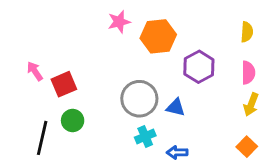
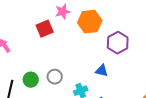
red square: (64, 84) -> (45, 29), moved
gray circle: (139, 99) -> (55, 77), moved, size x0.6

